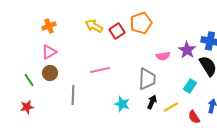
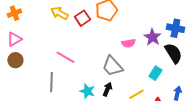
pink line: (100, 70) -> (65, 57), turned 42
gray trapezoid: (147, 79) -> (112, 66), turned 135
gray line: (73, 95) -> (51, 82), moved
black arrow: (152, 102) -> (107, 89), moved

